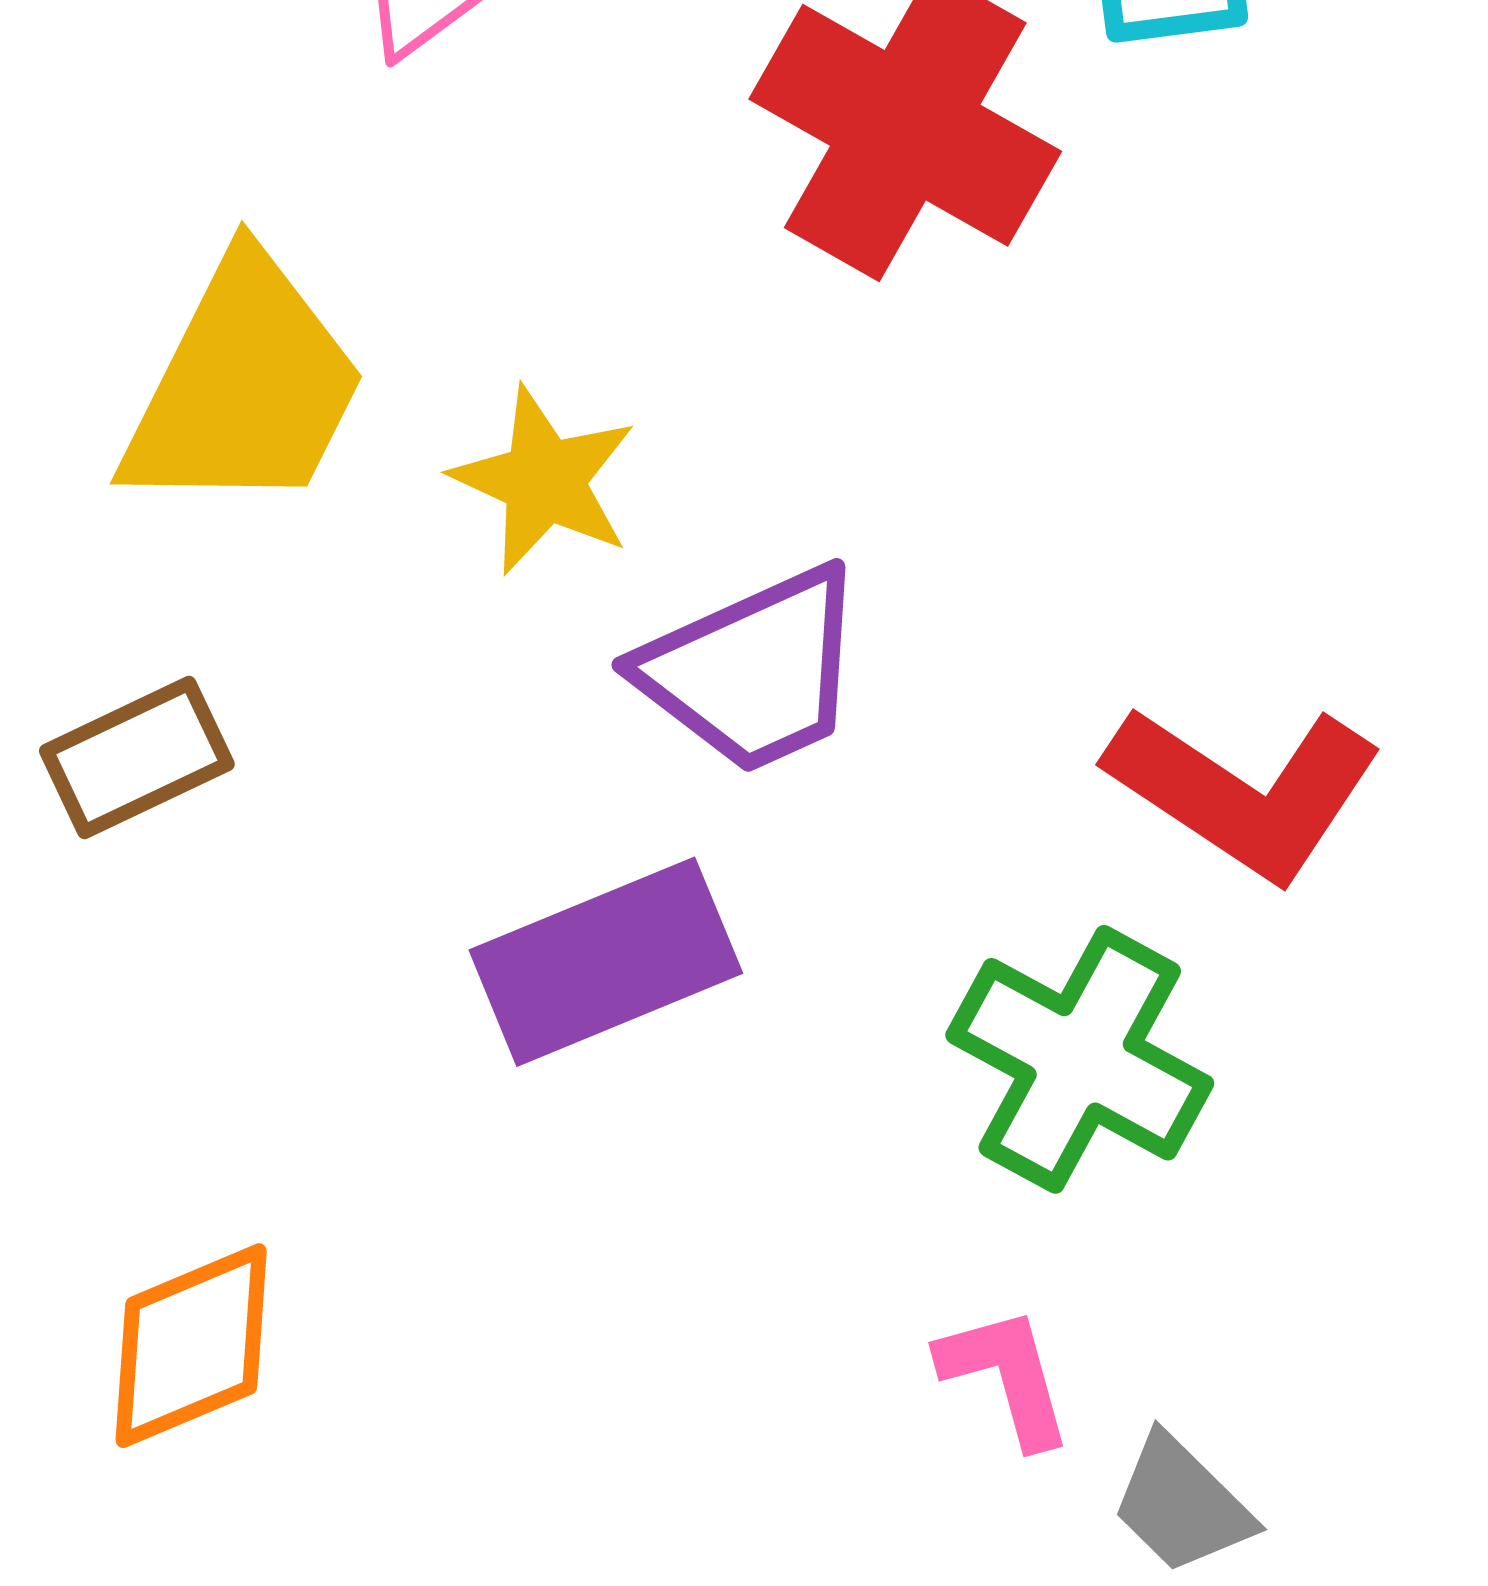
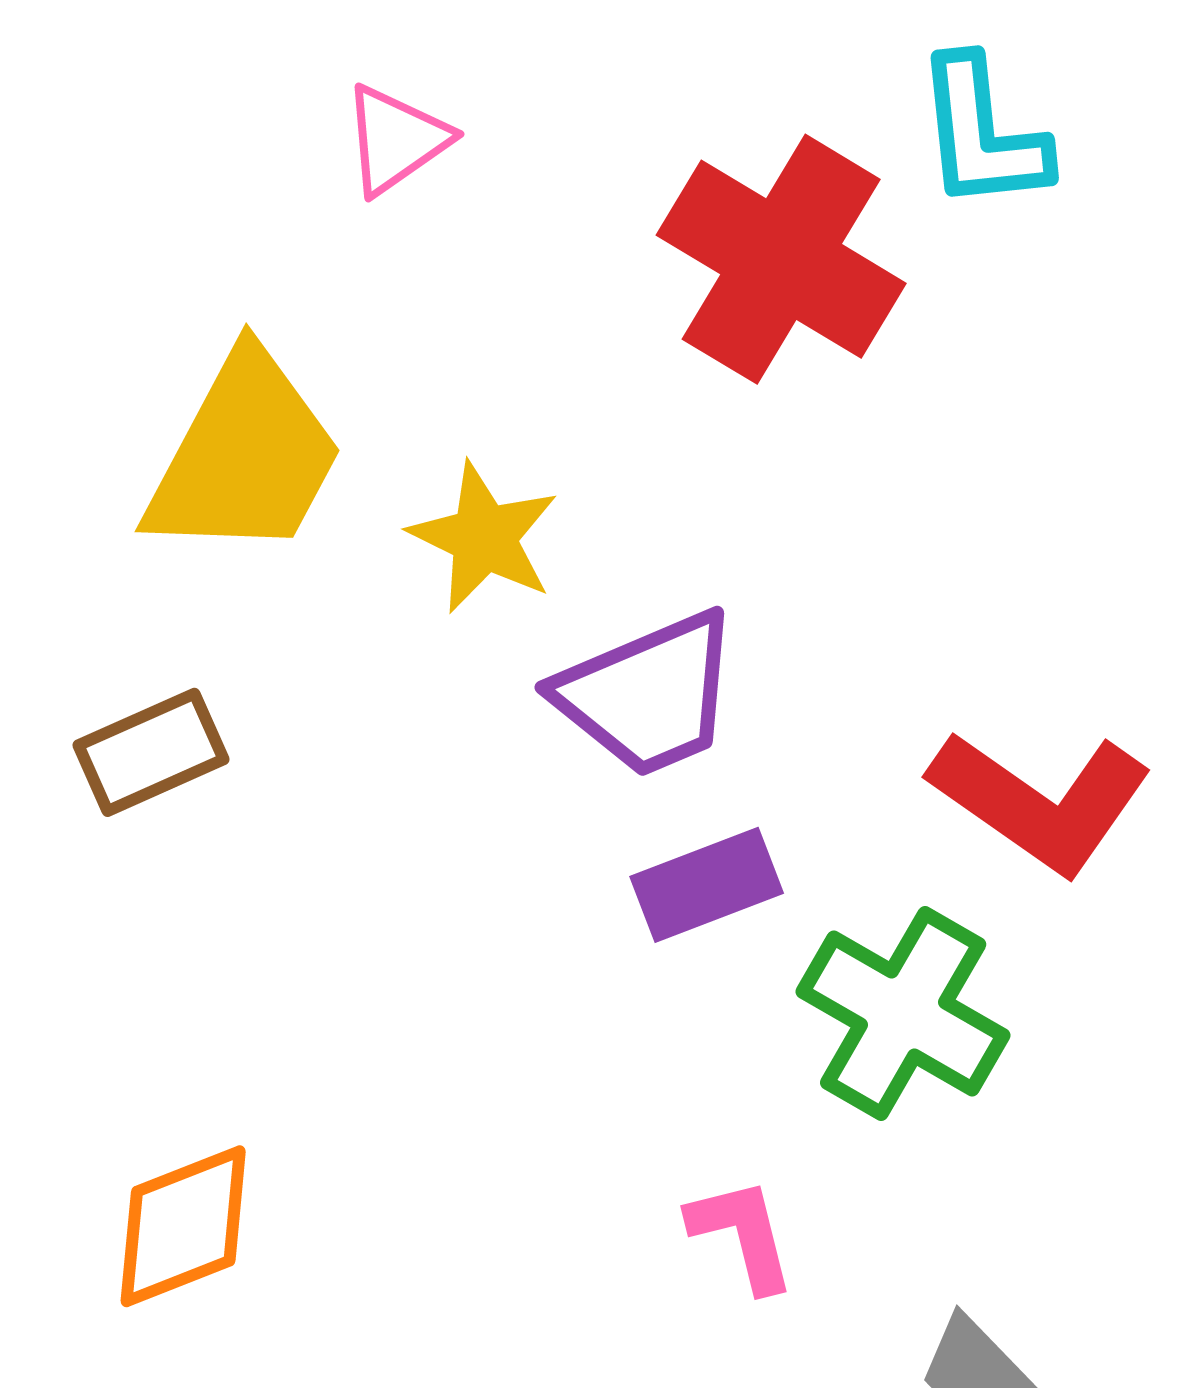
purple rectangle: (606, 962) -> (707, 885), moved, size x0.7
pink L-shape: (1006, 1376) -> (742, 1234), moved

